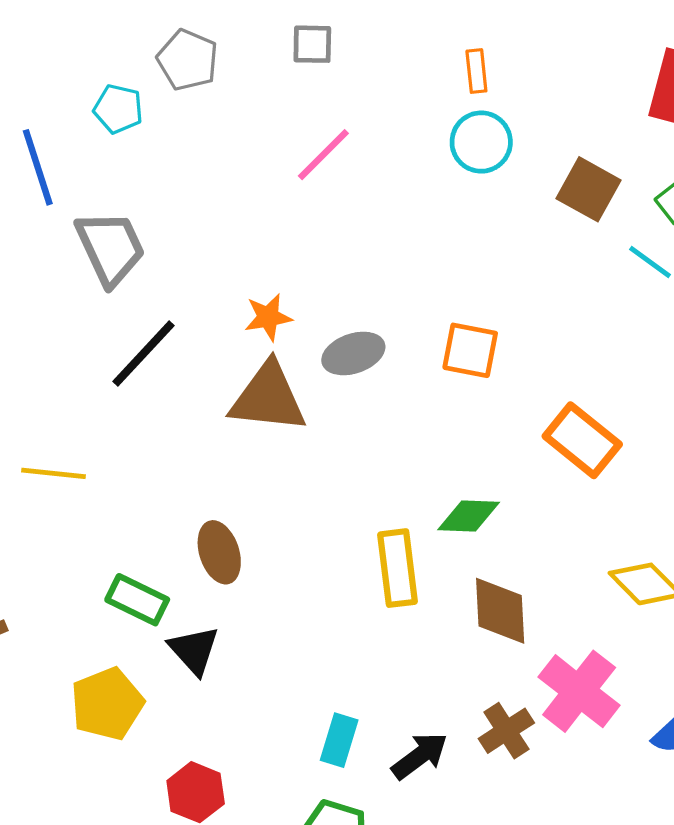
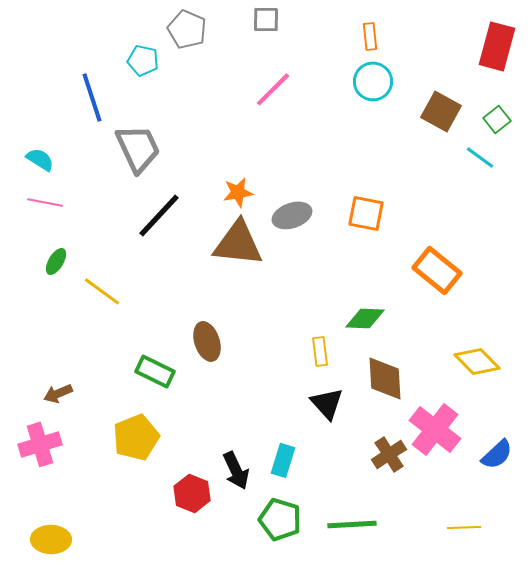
yellow line: (54, 473) -> (102, 291), turned 30
yellow rectangle: (398, 568) -> (320, 351), size x0.6
black triangle: (194, 650) -> (327, 403), moved
black arrow: (420, 756) -> (236, 470), moved, turned 102

